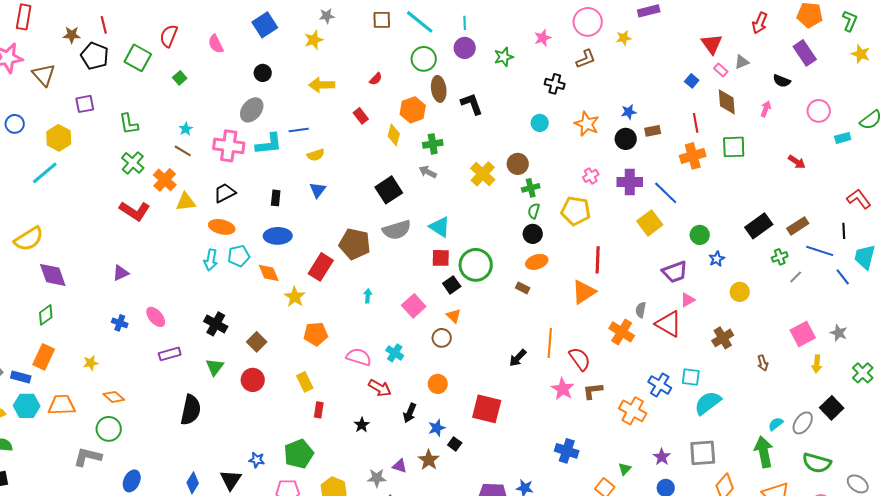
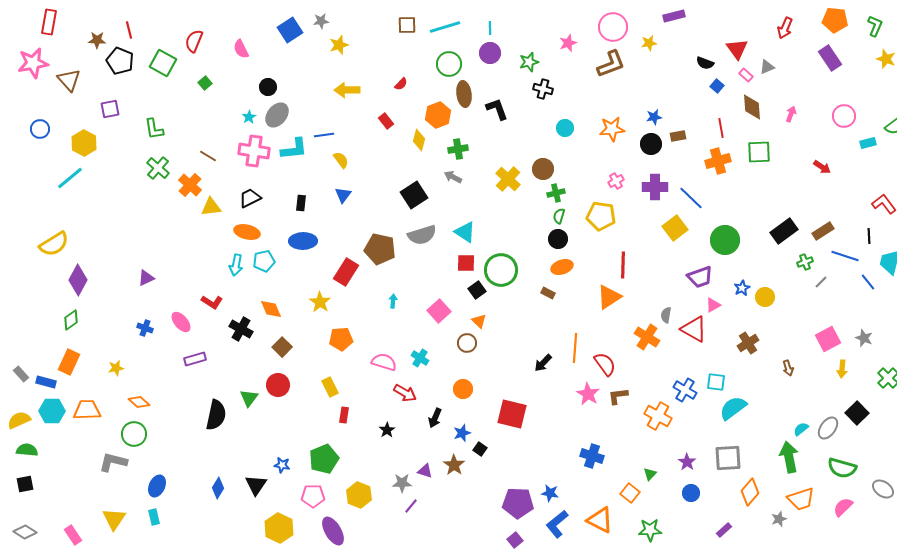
gray star: (327, 16) -> (321, 21), moved
cyan line: (420, 22) -> (445, 27), turned -56
brown L-shape: (586, 59) -> (611, 64), size x1.4
black circle: (263, 73) -> (268, 87), moved
black semicircle: (782, 81) -> (705, 63), moved
black cross: (555, 84) -> (543, 89), moved
orange star: (587, 124) -> (612, 129), turned -30
cyan star: (186, 129) -> (249, 117), moved
yellow semicircle: (316, 155) -> (341, 160), turned -108
red L-shape: (135, 211) -> (212, 302), moved, size x0.7
green circle: (700, 235) -> (725, 240), size x1.5
blue star: (717, 259) -> (742, 288), moved
orange diamond: (269, 273) -> (271, 309), moved
purple diamond: (53, 275) -> (78, 280), turned 48
green triangle: (215, 367) -> (249, 398), moved

